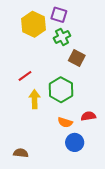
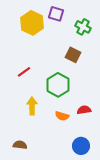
green cross: (62, 37) -> (83, 27), moved, turned -35
yellow arrow: (35, 99) -> (32, 106), moved
blue circle: (75, 142) -> (81, 146), moved

